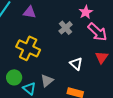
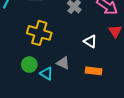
gray triangle: (47, 81) -> (63, 63), turned -48

